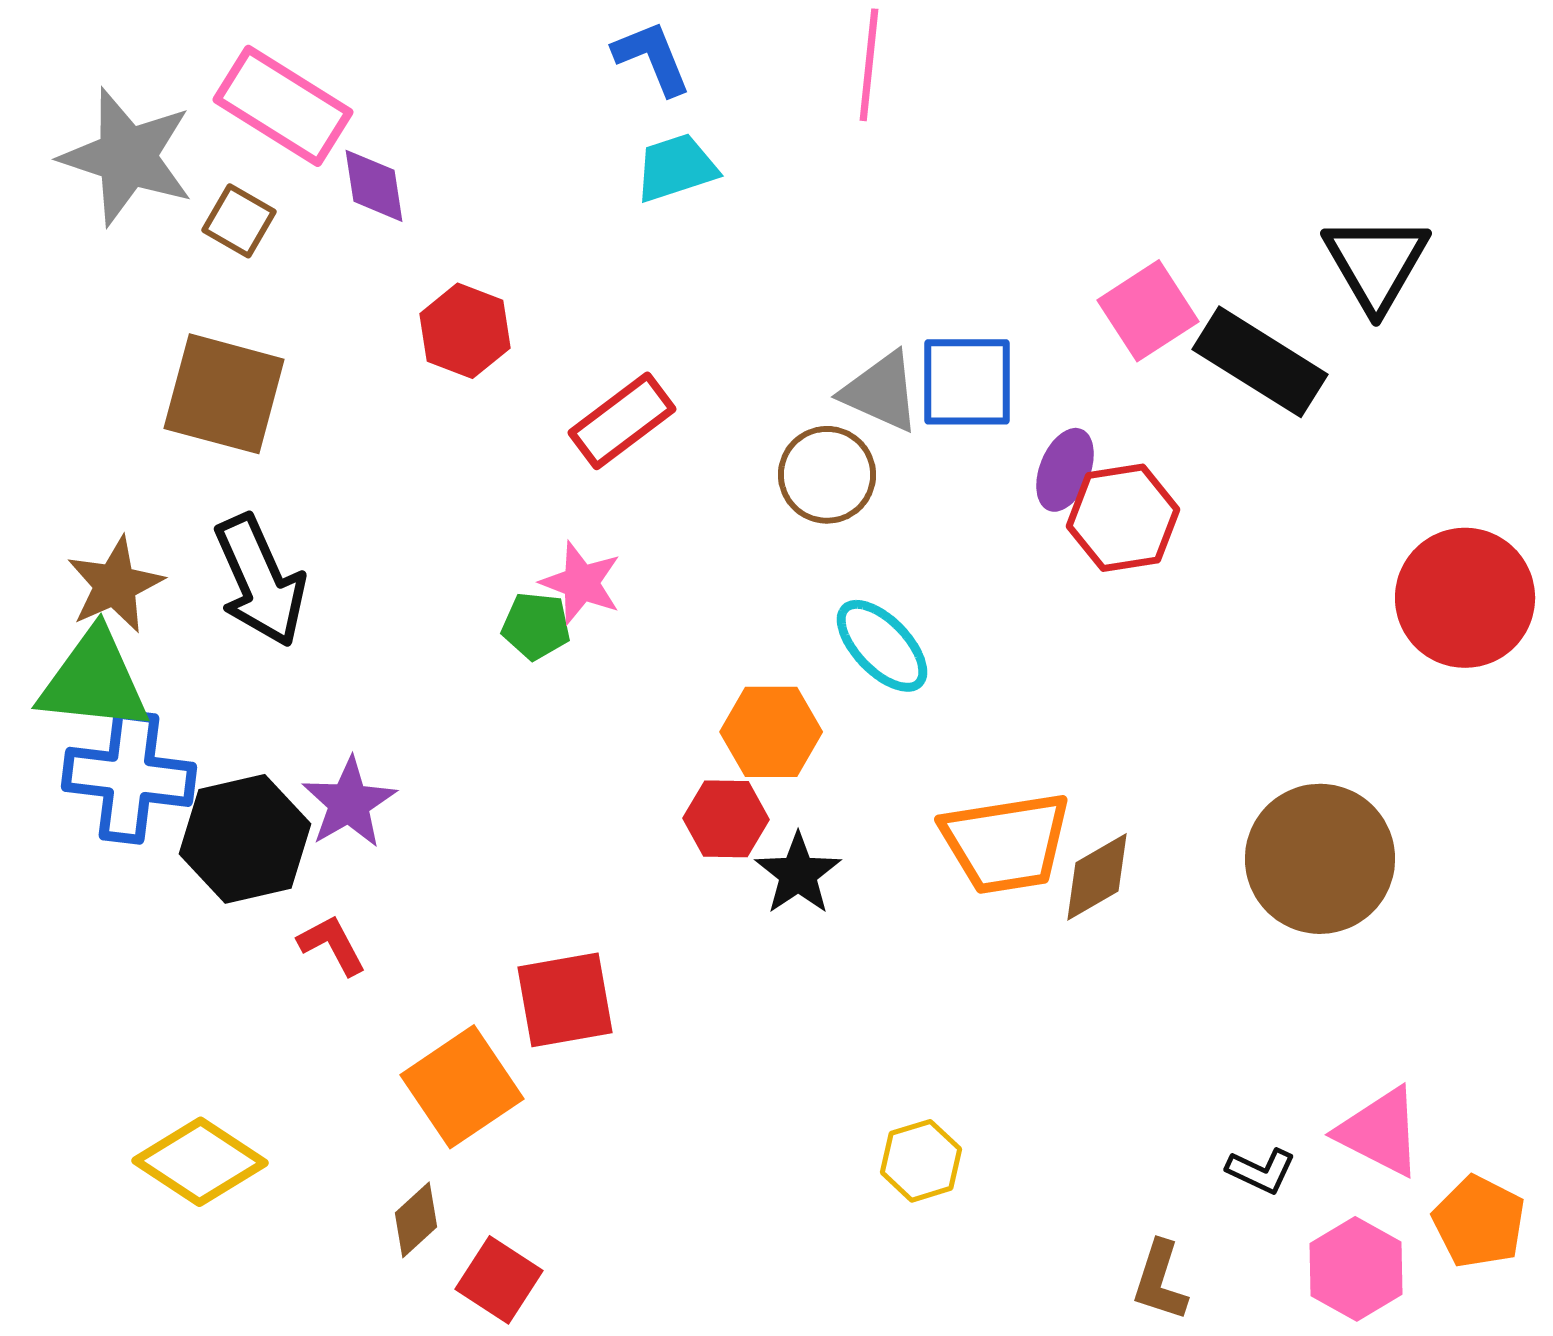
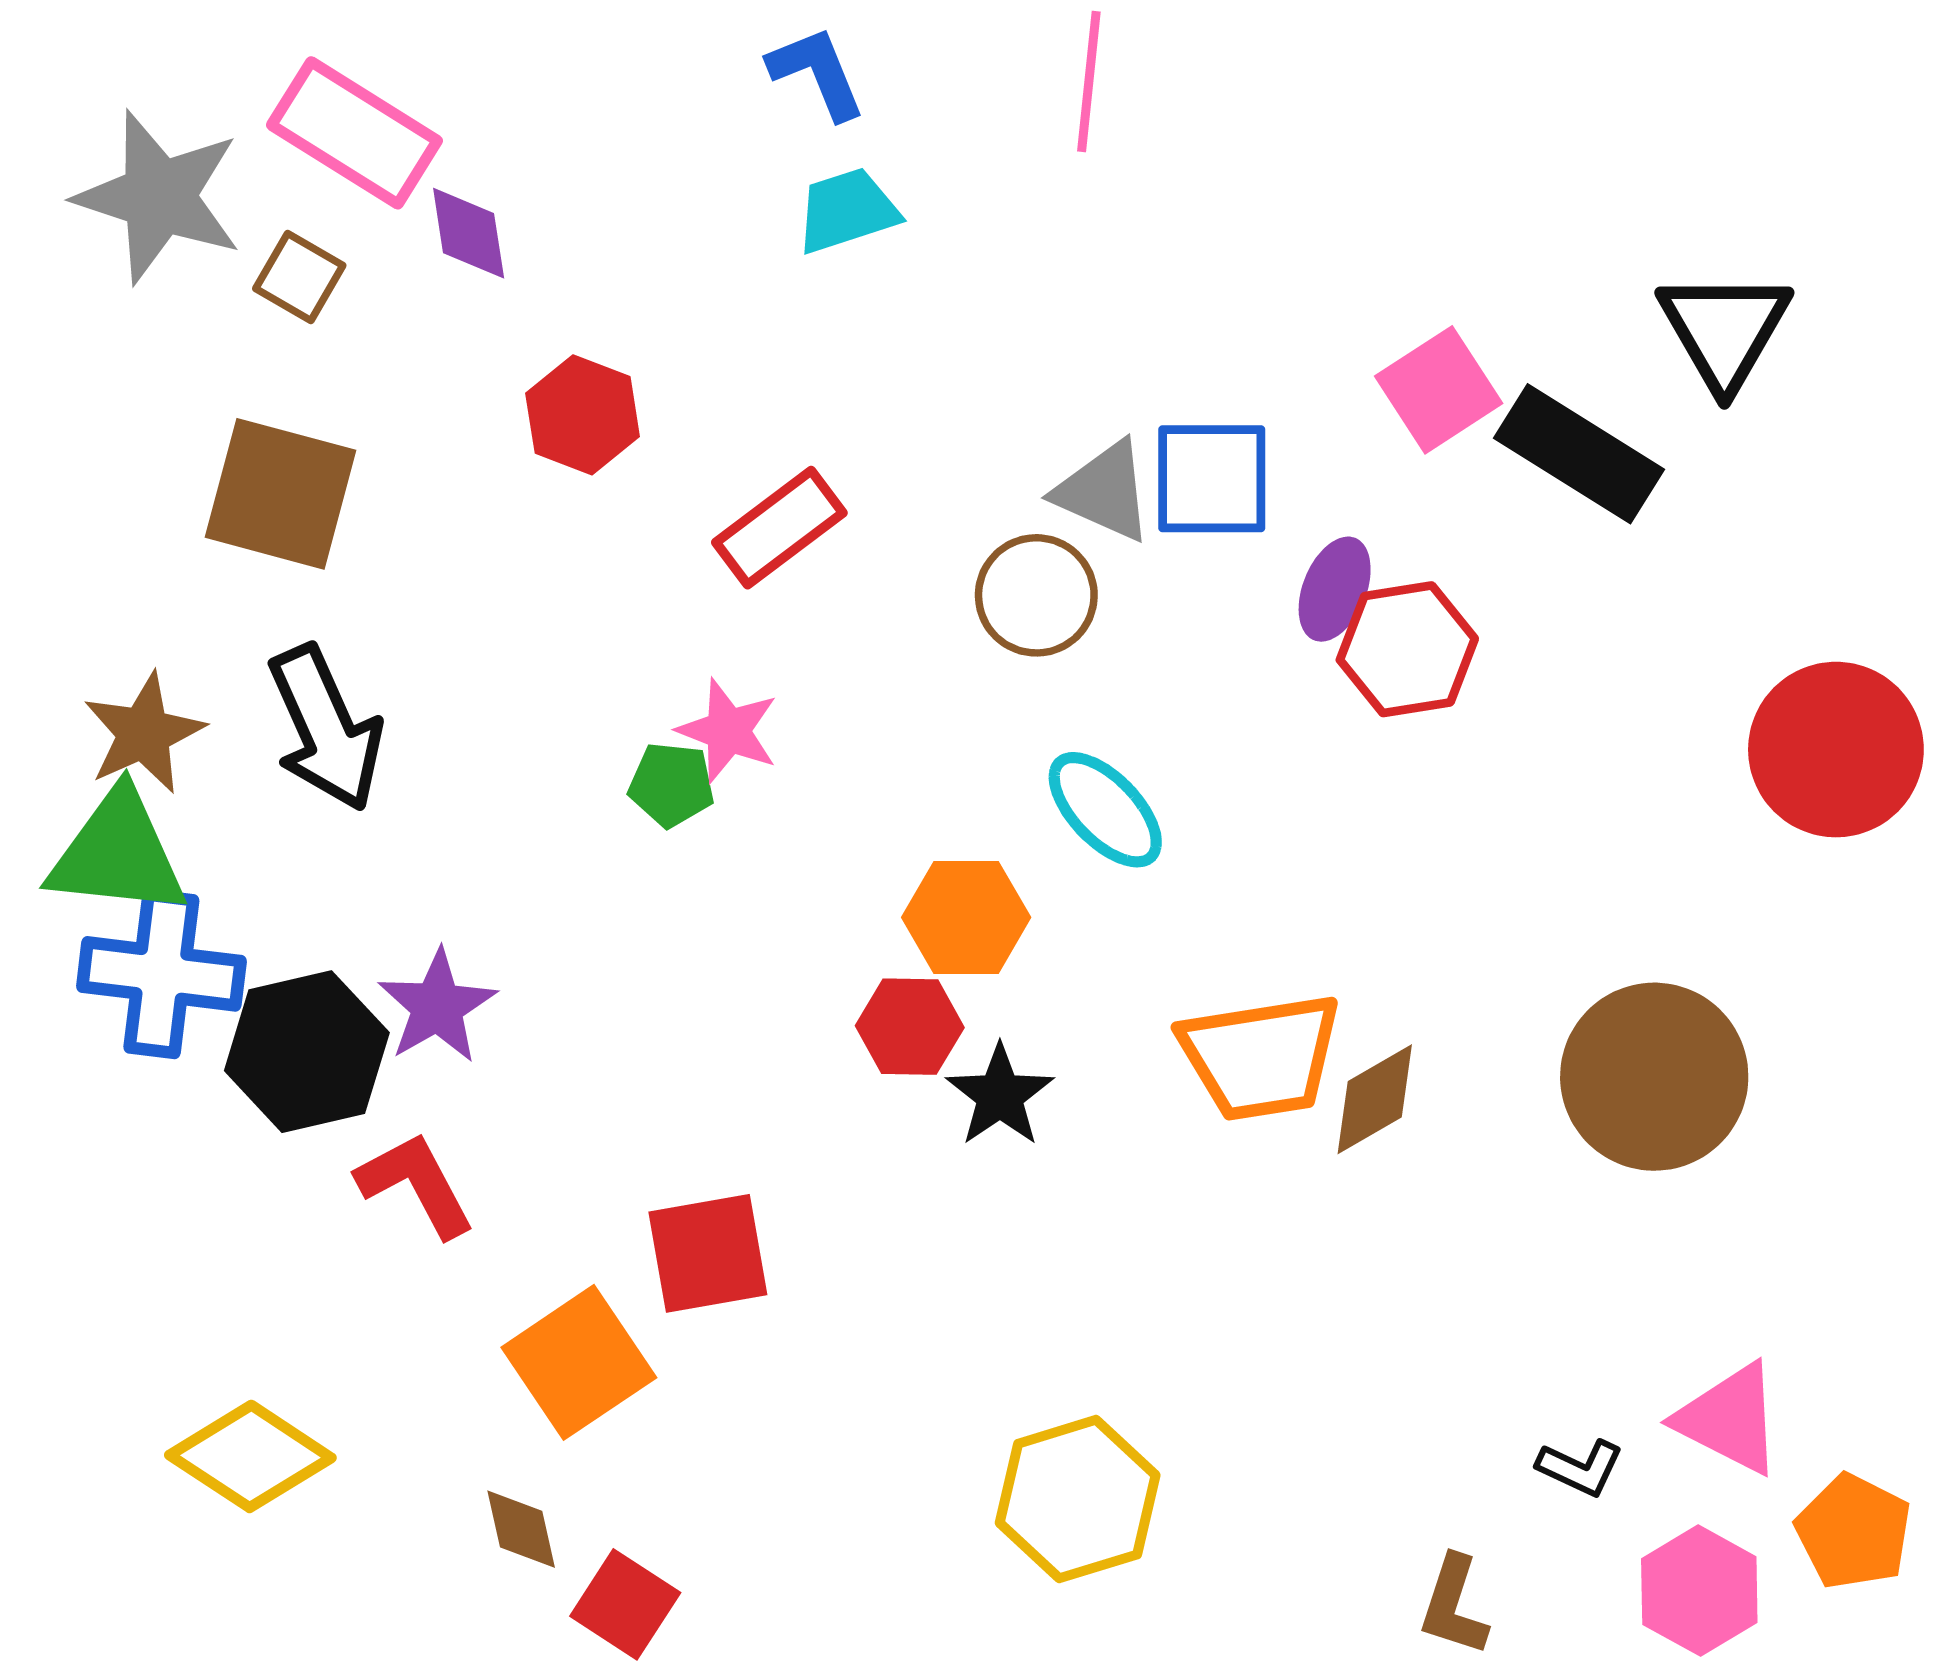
red L-shape: (332, 945) -> (416, 1184), size x1.4
yellow hexagon: (921, 1161) -> (1078, 1499), moved, size x1.6
brown diamond: (416, 1220) -> (521, 1529), turned -60

